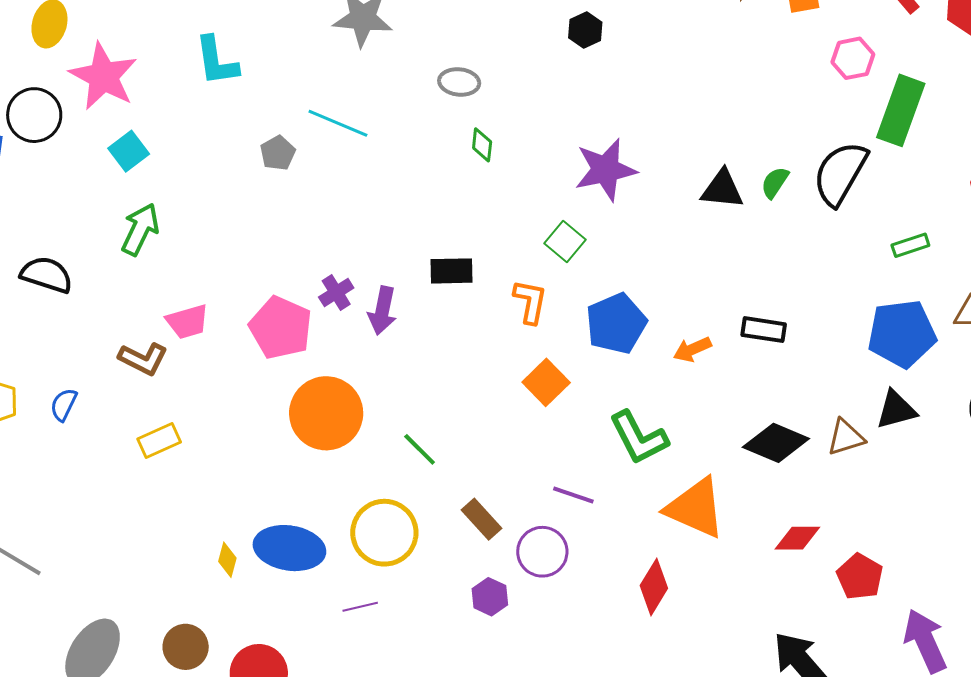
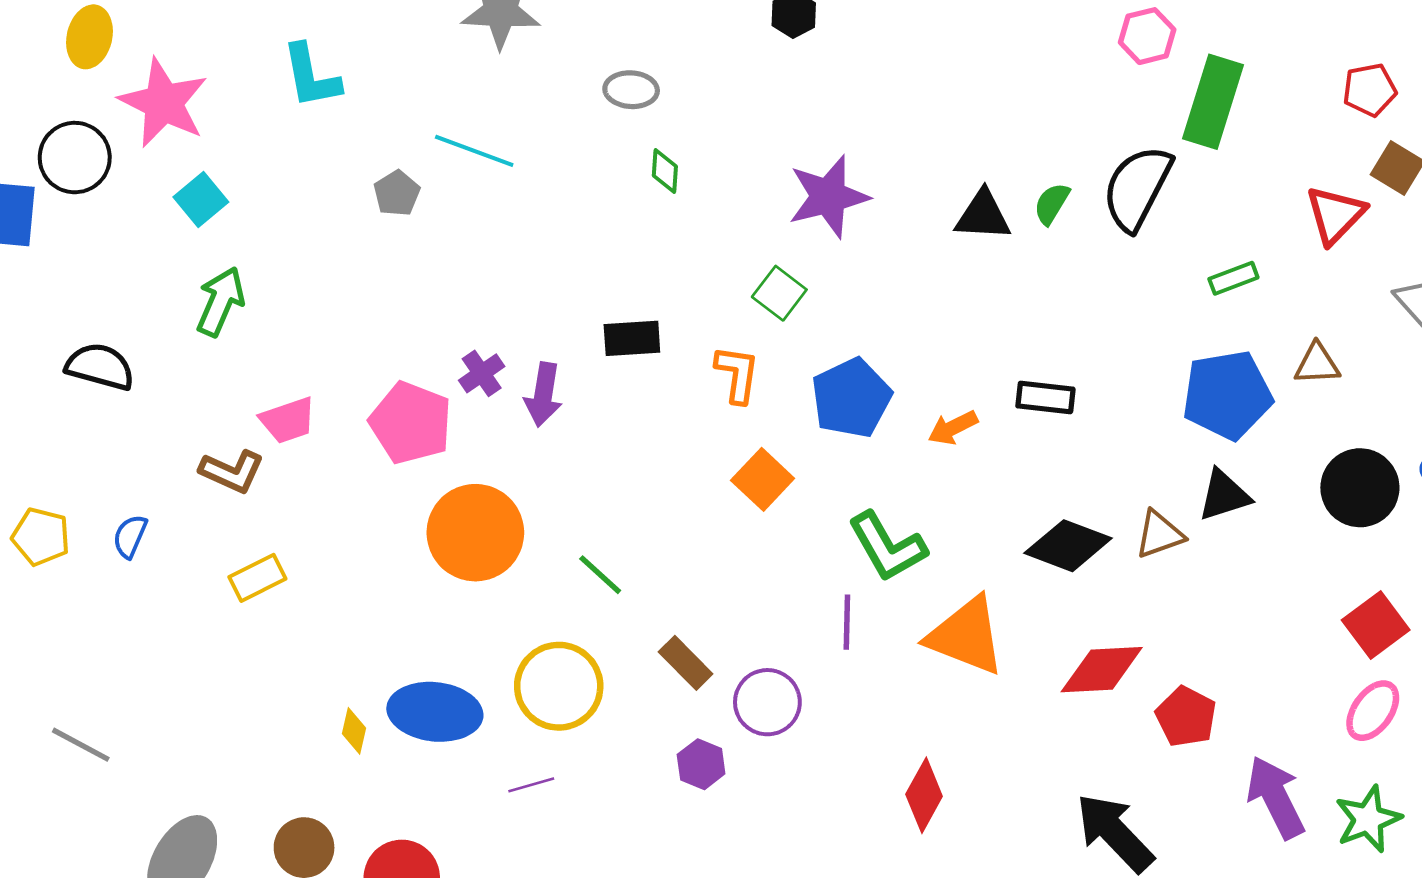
purple line: (573, 495) -> (847, 622), moved, turned 75
red diamond: (797, 538) -> (1102, 670), size x1.4
red diamond: (654, 587) -> (924, 795), moved

